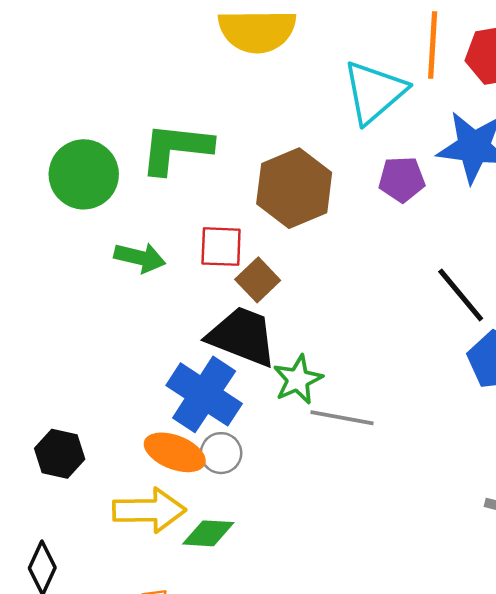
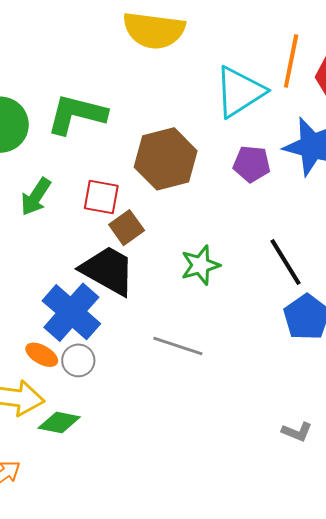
green arrow: (140, 258) -> (36, 197), turned 102
green star: (298, 380) -> (200, 265), moved
orange ellipse: (175, 452) -> (42, 355), size x0.7

